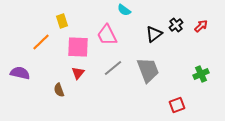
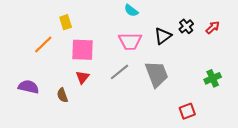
pink trapezoid: (107, 35) -> (130, 41), moved, turned -65
purple semicircle: (20, 73) -> (28, 87), moved

